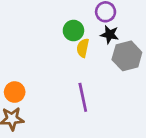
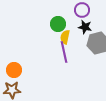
purple line: (83, 97) -> (64, 52), moved

